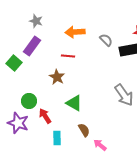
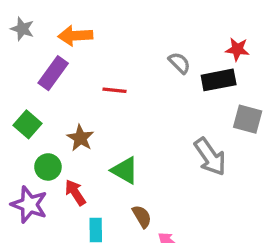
gray star: (36, 21) -> (22, 29), moved
orange arrow: (75, 32) -> (75, 36), moved
green square: (14, 63) -> (28, 124), moved
brown star: (57, 77) -> (80, 138), moved

